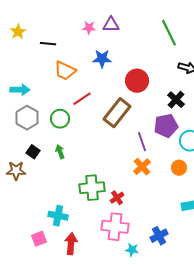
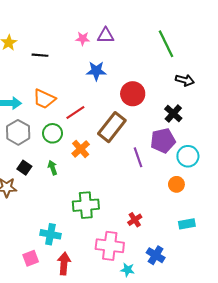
orange trapezoid: (65, 71) -> (44, 99), moved
orange cross: (142, 167) -> (81, 149), moved
red cross: (117, 198) -> (135, 220), moved
blue cross: (159, 236) -> (156, 255), turned -30

